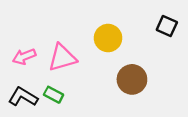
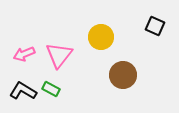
pink triangle: (62, 58) -> (59, 55), turned -36

